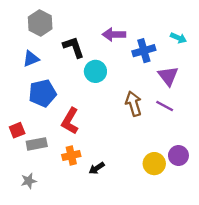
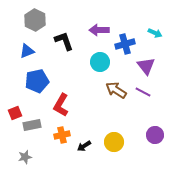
cyan circle: (95, 71) -> (100, 62), moved
brown arrow: (134, 104) -> (116, 90), turned -40
yellow circle: (154, 164) -> (114, 142), moved

